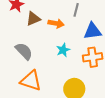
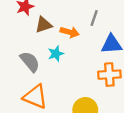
cyan star: (63, 50) -> (56, 54), moved

